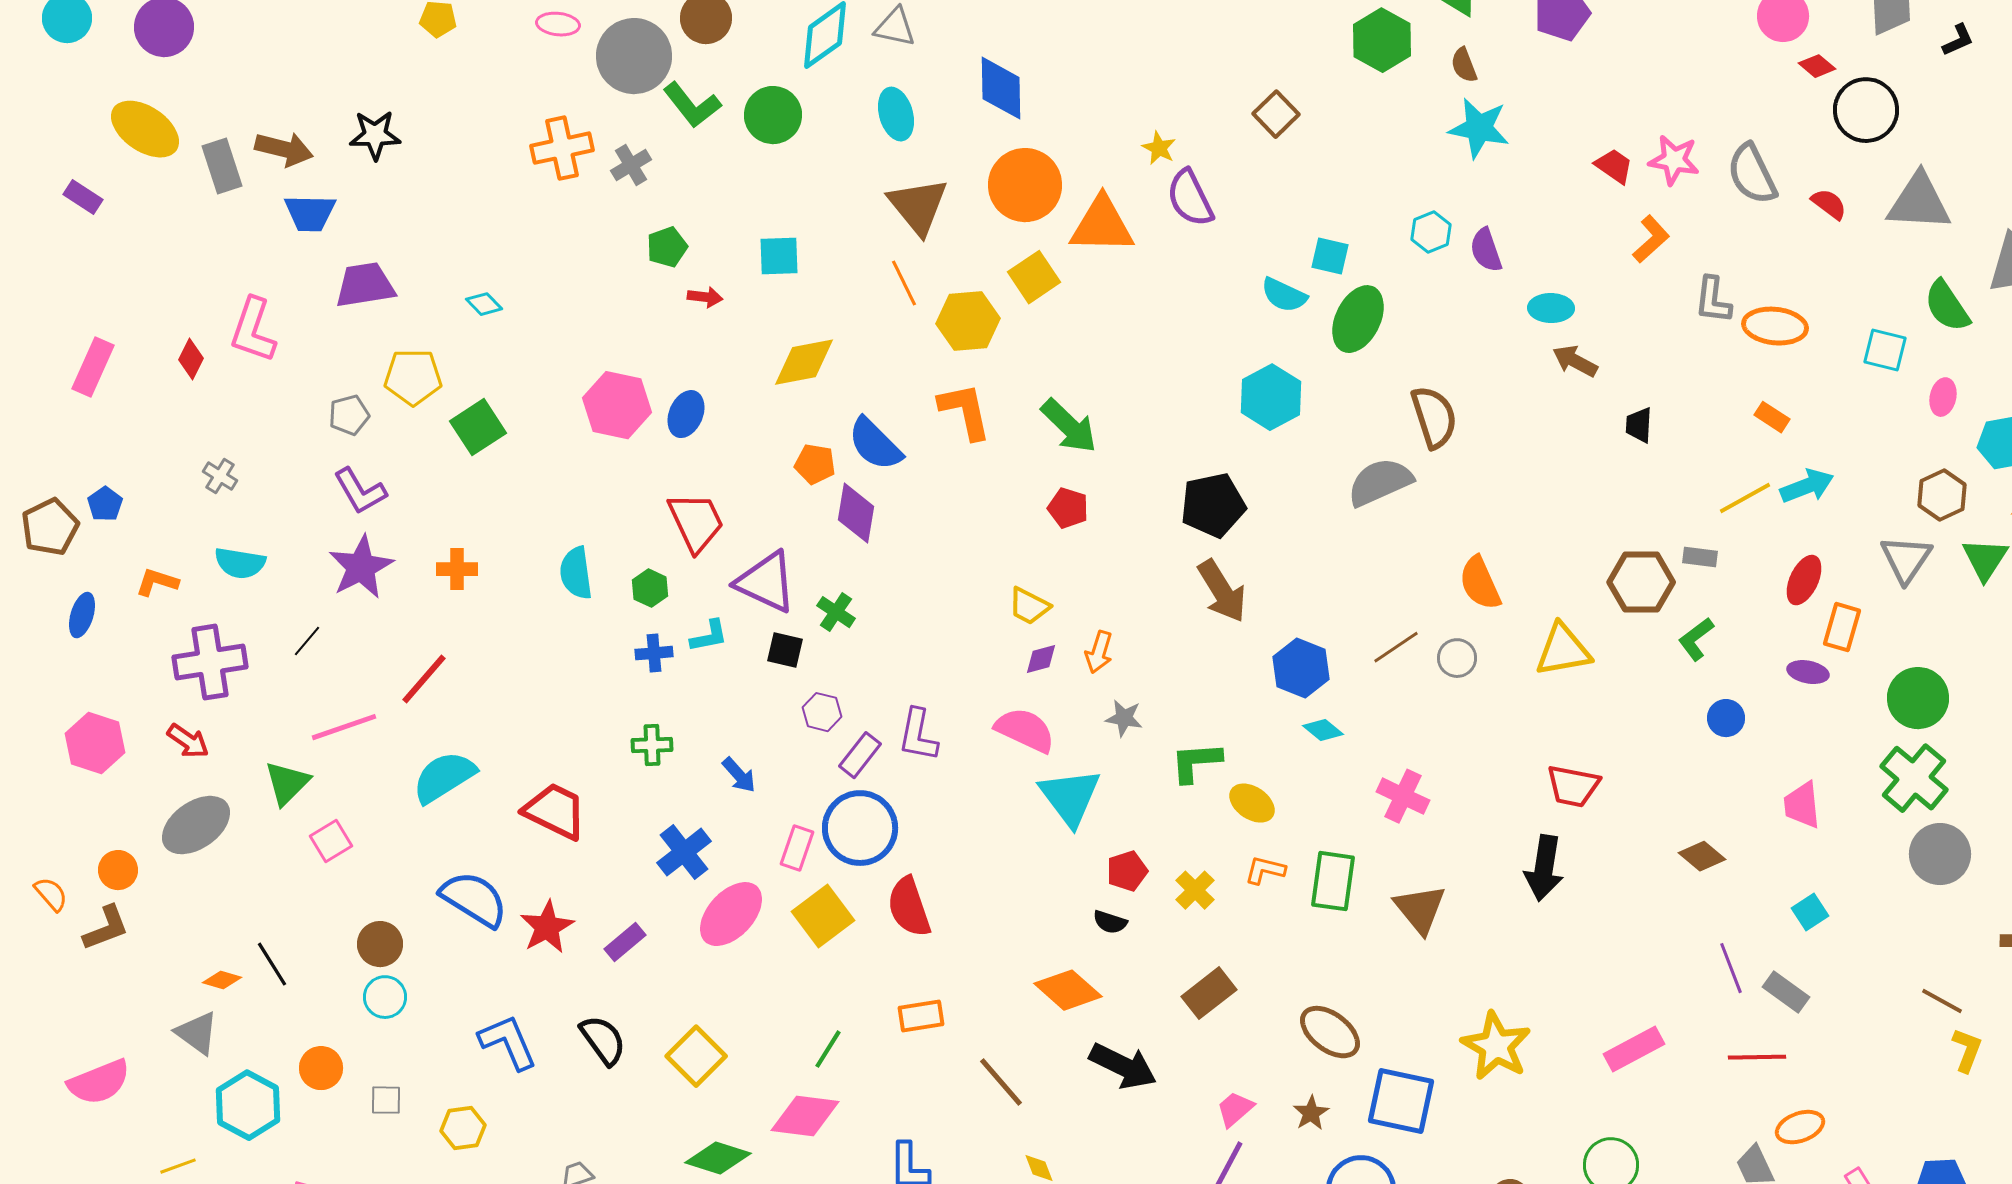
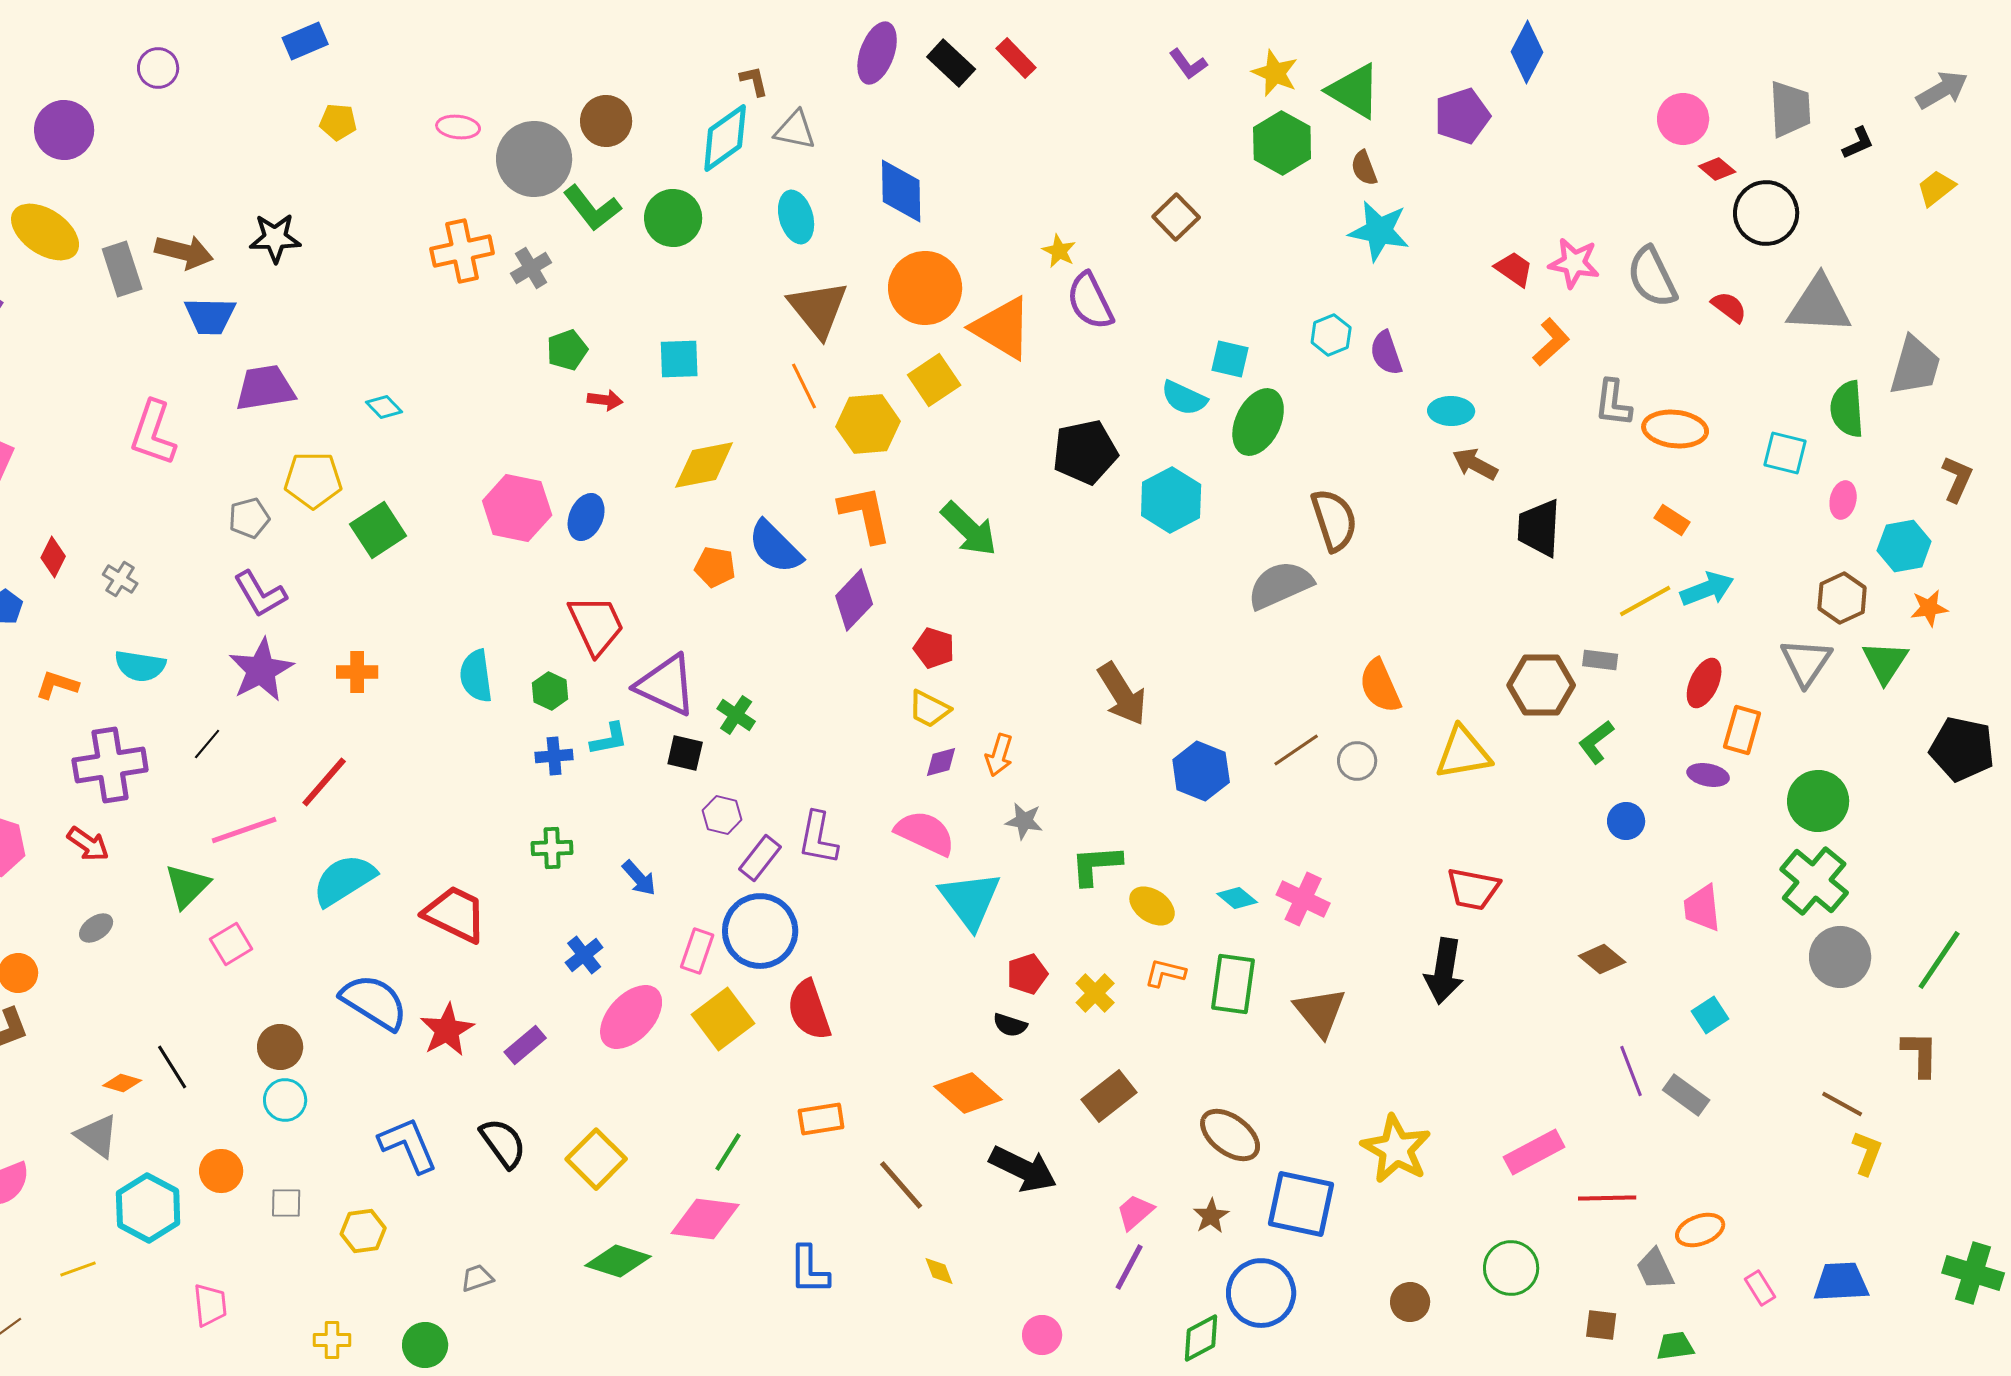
orange triangle: (1102, 225) -> (1002, 328), turned 30
green semicircle: (1947, 306) -> (1847, 409), turned 30
red diamond: (191, 359) -> (53, 557), moved
black trapezoid: (1639, 425) -> (1539, 528), size x1.6
black pentagon: (1213, 505) -> (1085, 452), moved
red pentagon: (1068, 508) -> (934, 648), moved
purple diamond: (856, 513) -> (854, 600), moved, turned 34
cyan diamond: (1323, 730) -> (1237, 898), moved
gray ellipse: (196, 825) -> (96, 928), size x0.5
blue cross: (684, 852) -> (584, 955), size x0.7
red line: (1757, 1057) -> (1607, 1198), moved

